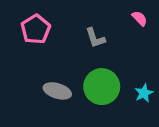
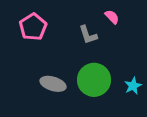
pink semicircle: (140, 18) -> (112, 17), moved

